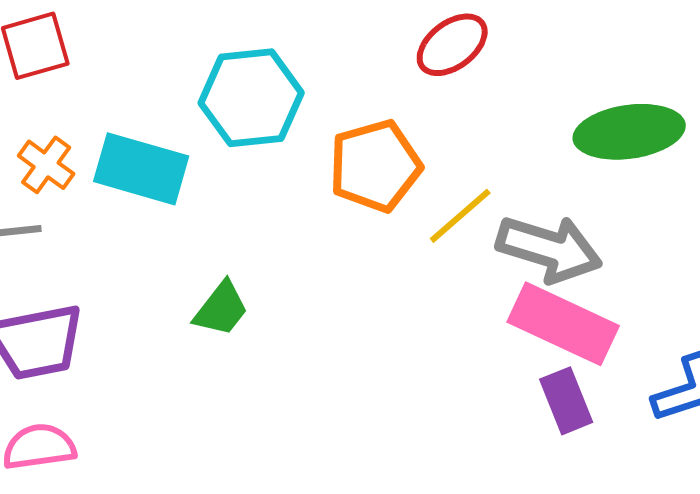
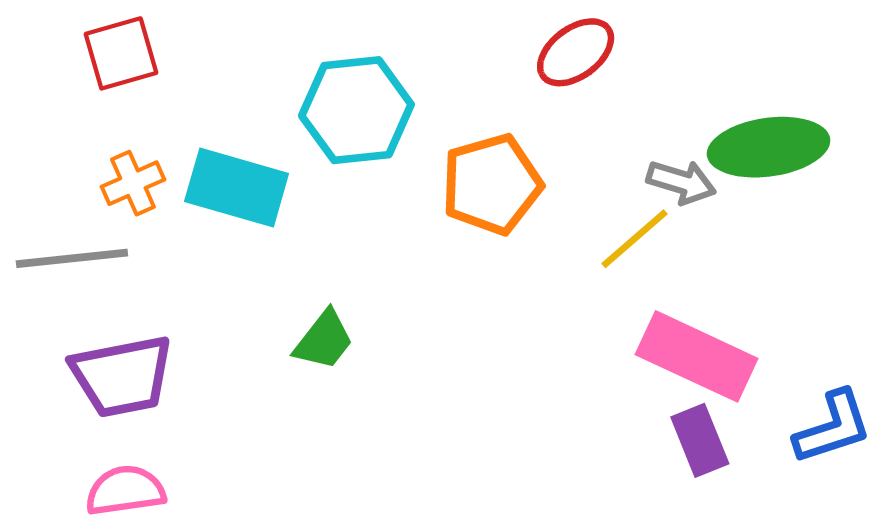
orange cross: (46, 165) -> (133, 183), turned 30
yellow line: (460, 216) -> (634, 239), moved
gray arrow: (549, 249) -> (681, 182), moved, size x0.6

